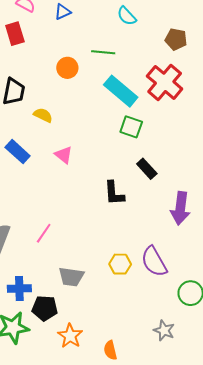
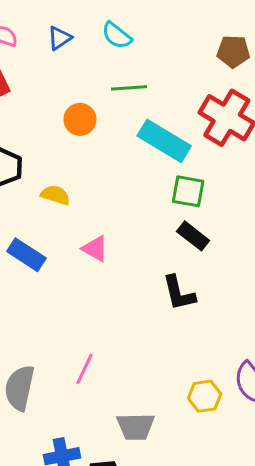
cyan semicircle: (127, 16) -> (117, 36), moved
black rectangle: (147, 169) -> (193, 236), moved

